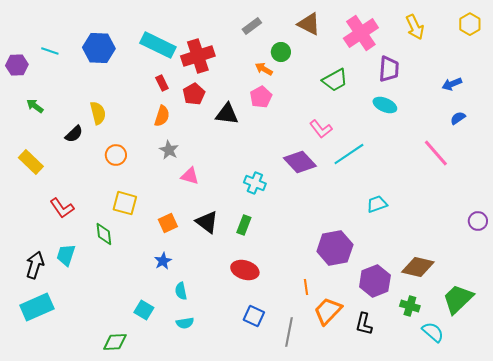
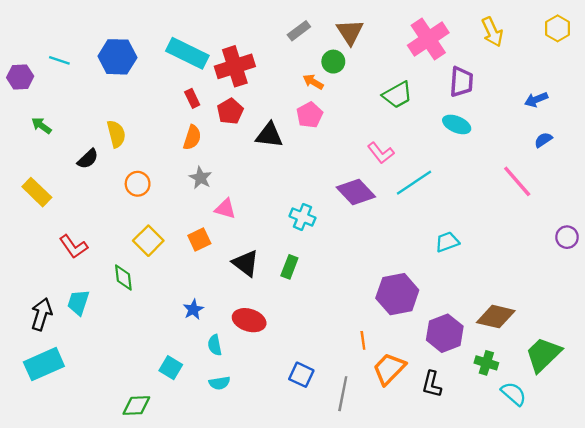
brown triangle: (309, 24) -> (350, 32), moved, turned 30
yellow square: (125, 203) -> (148, 241), turned 30
purple circle: (478, 221) -> (567, 237), moved
orange square: (168, 223) -> (199, 240), moved
red ellipse: (245, 270) -> (249, 320), moved

